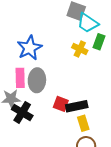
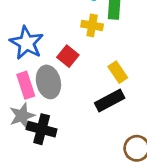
red square: (61, 104) -> (68, 56), moved, turned 35
yellow rectangle: (83, 123) -> (118, 72), moved

